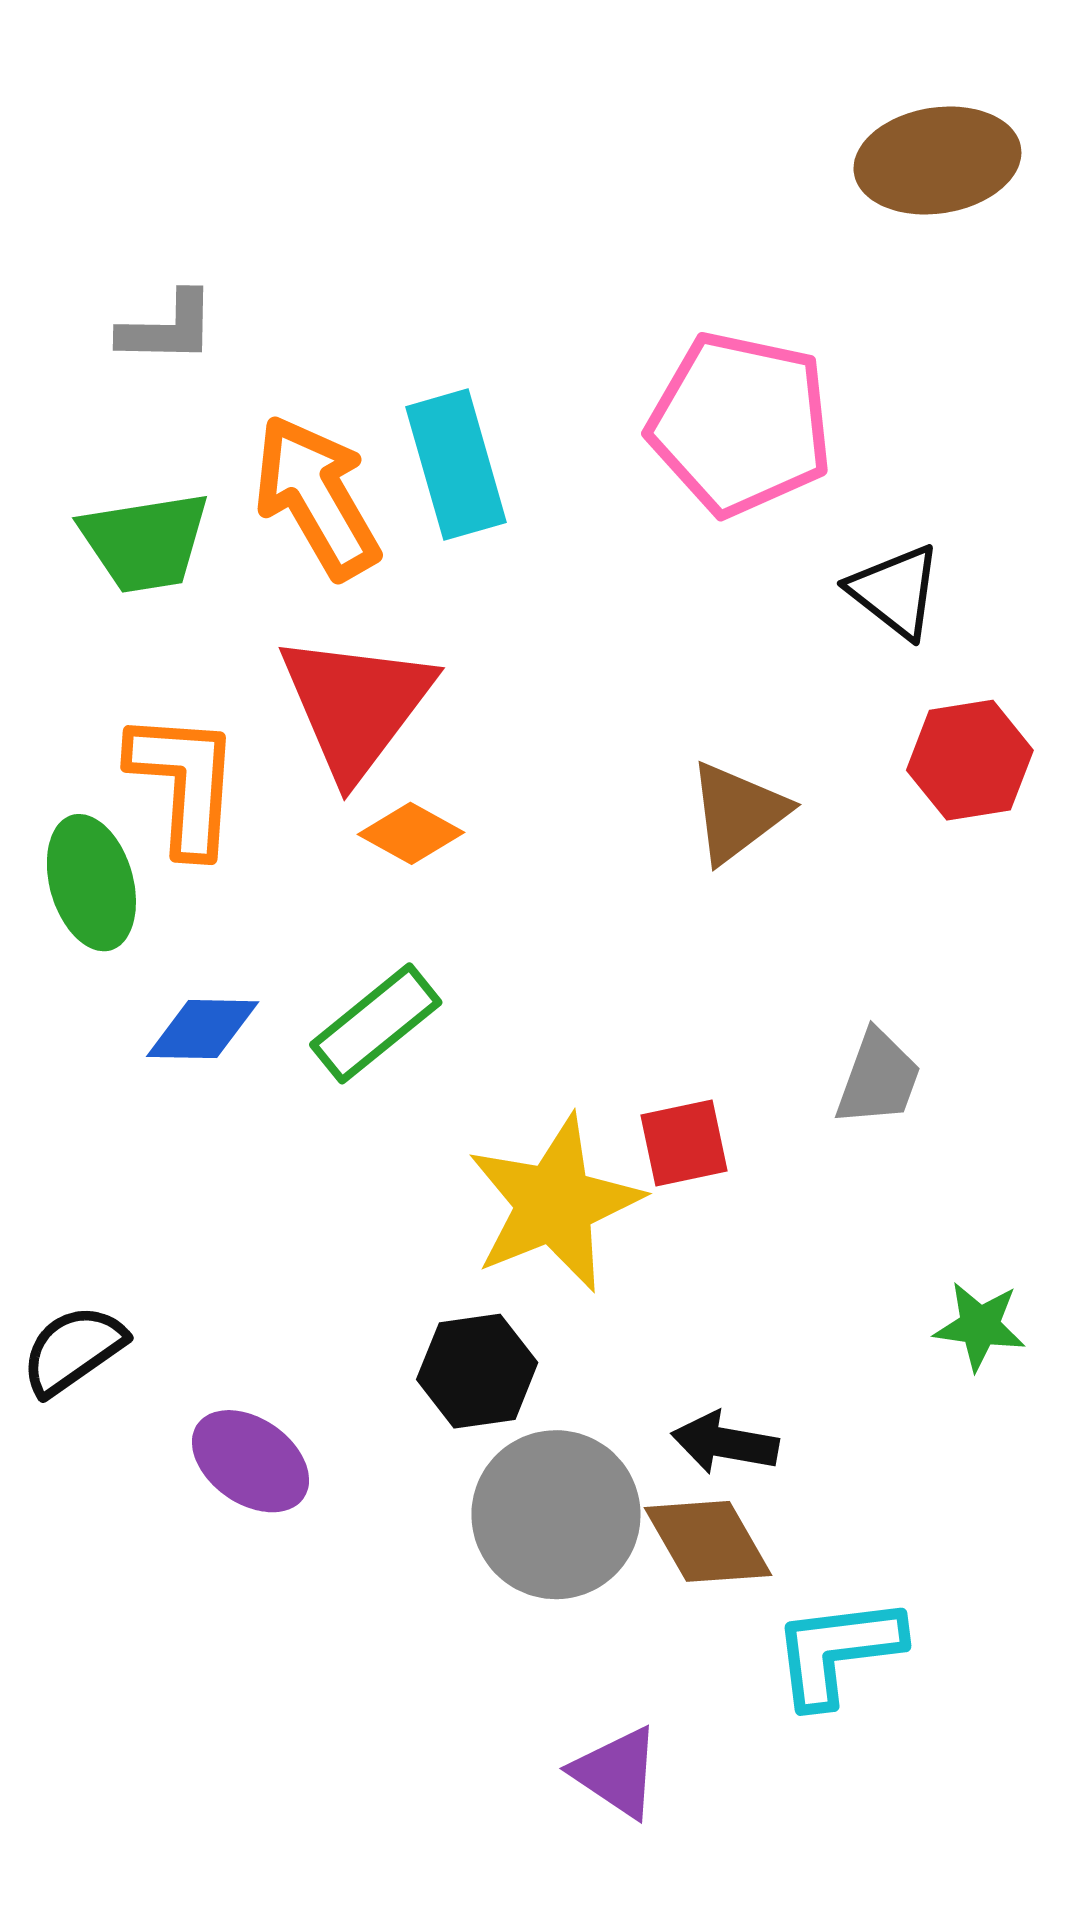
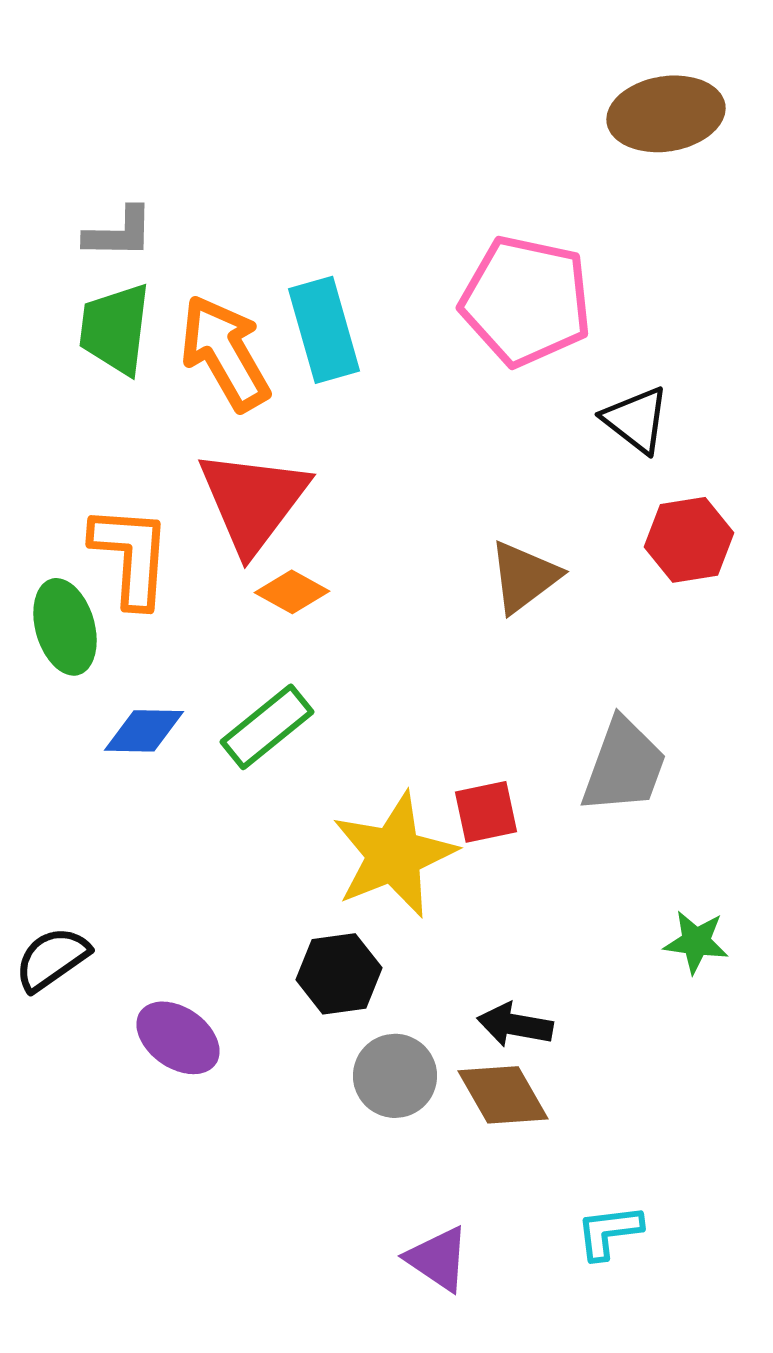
green trapezoid: (145, 542) -> (115, 329), moved, turned 106
gray trapezoid: (878, 1078) -> (624, 766), size x1.4
gray circle: (556, 1515) -> (395, 1076), size x0.7
cyan L-shape: (838, 1651) -> (609, 1232), moved, size x0.7

